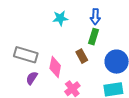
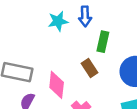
blue arrow: (95, 17) -> (85, 16), moved

